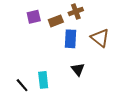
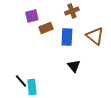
brown rectangle: (56, 21) -> (46, 28), moved
cyan rectangle: (43, 80) -> (32, 87), moved

